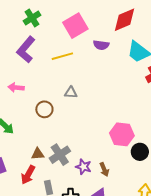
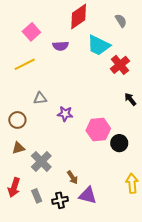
pink square: (75, 26) -> (31, 32), size x0.7
brown triangle: (38, 154) -> (18, 148), moved
purple star: (83, 167) -> (65, 114), moved
brown arrow: (104, 169) -> (72, 177), moved

